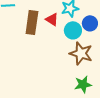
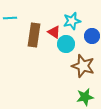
cyan circle: (73, 30) -> (66, 44), moved

